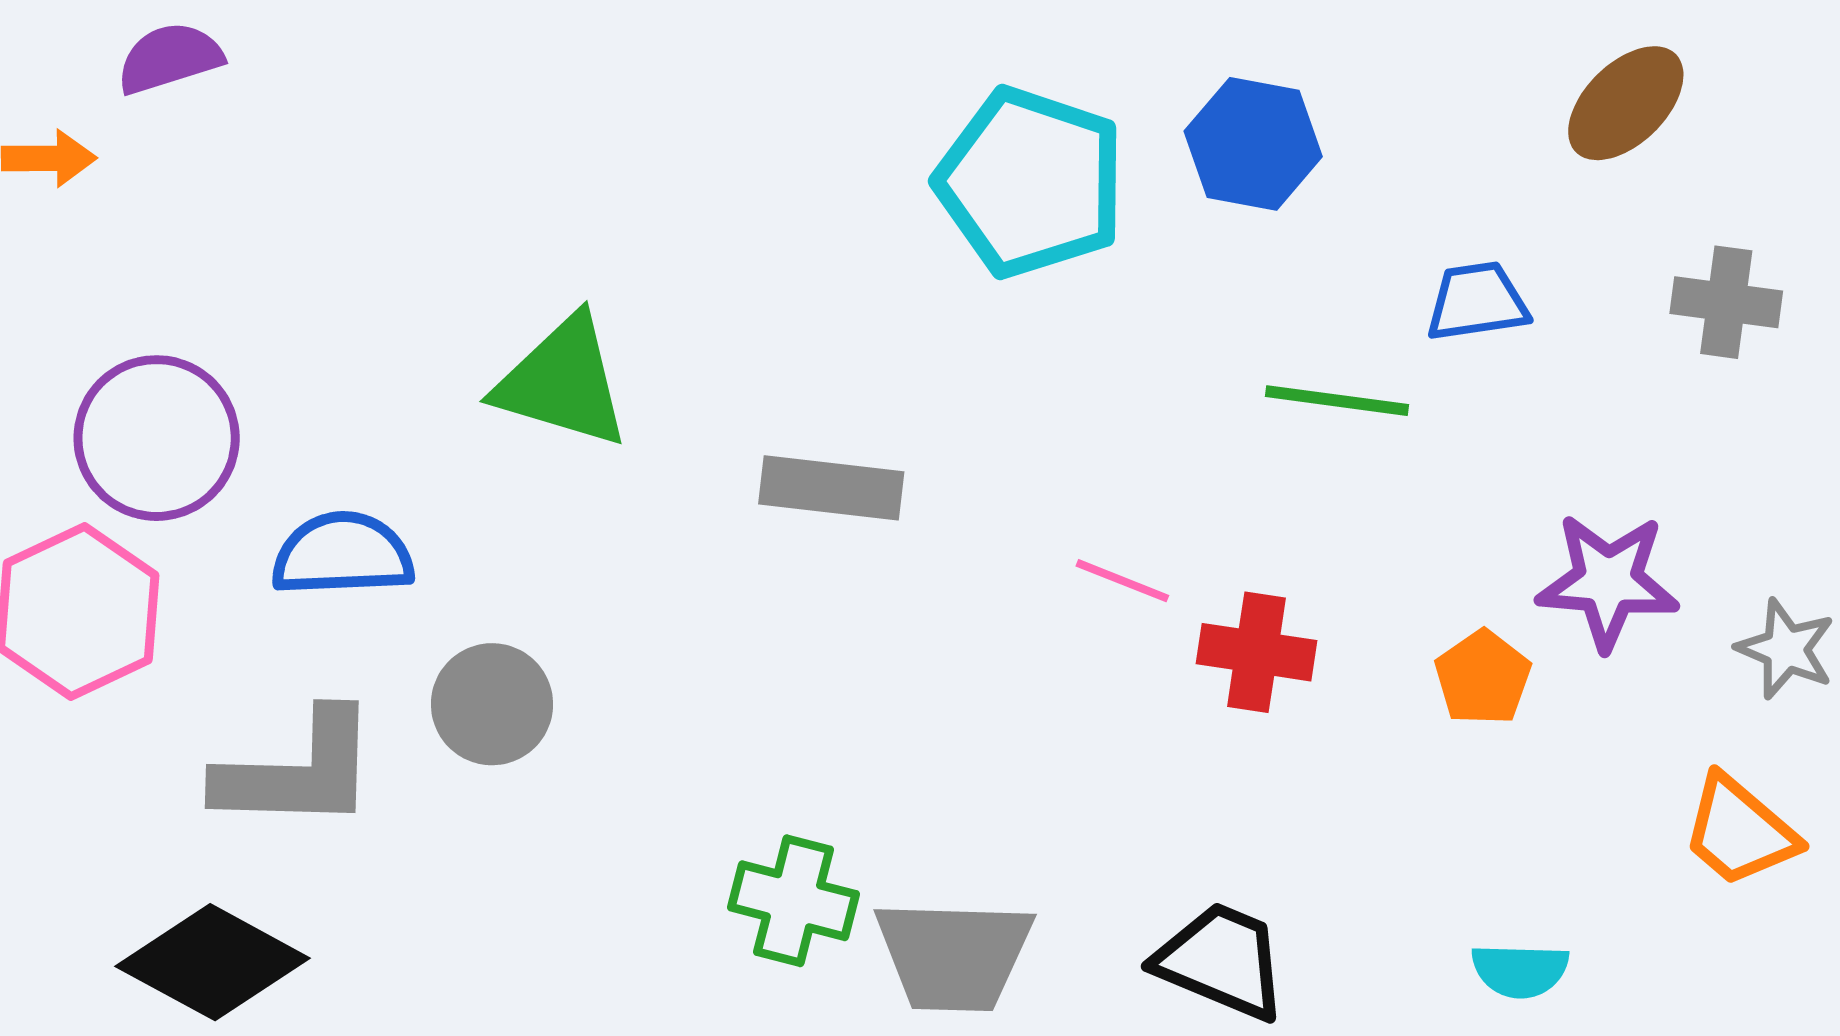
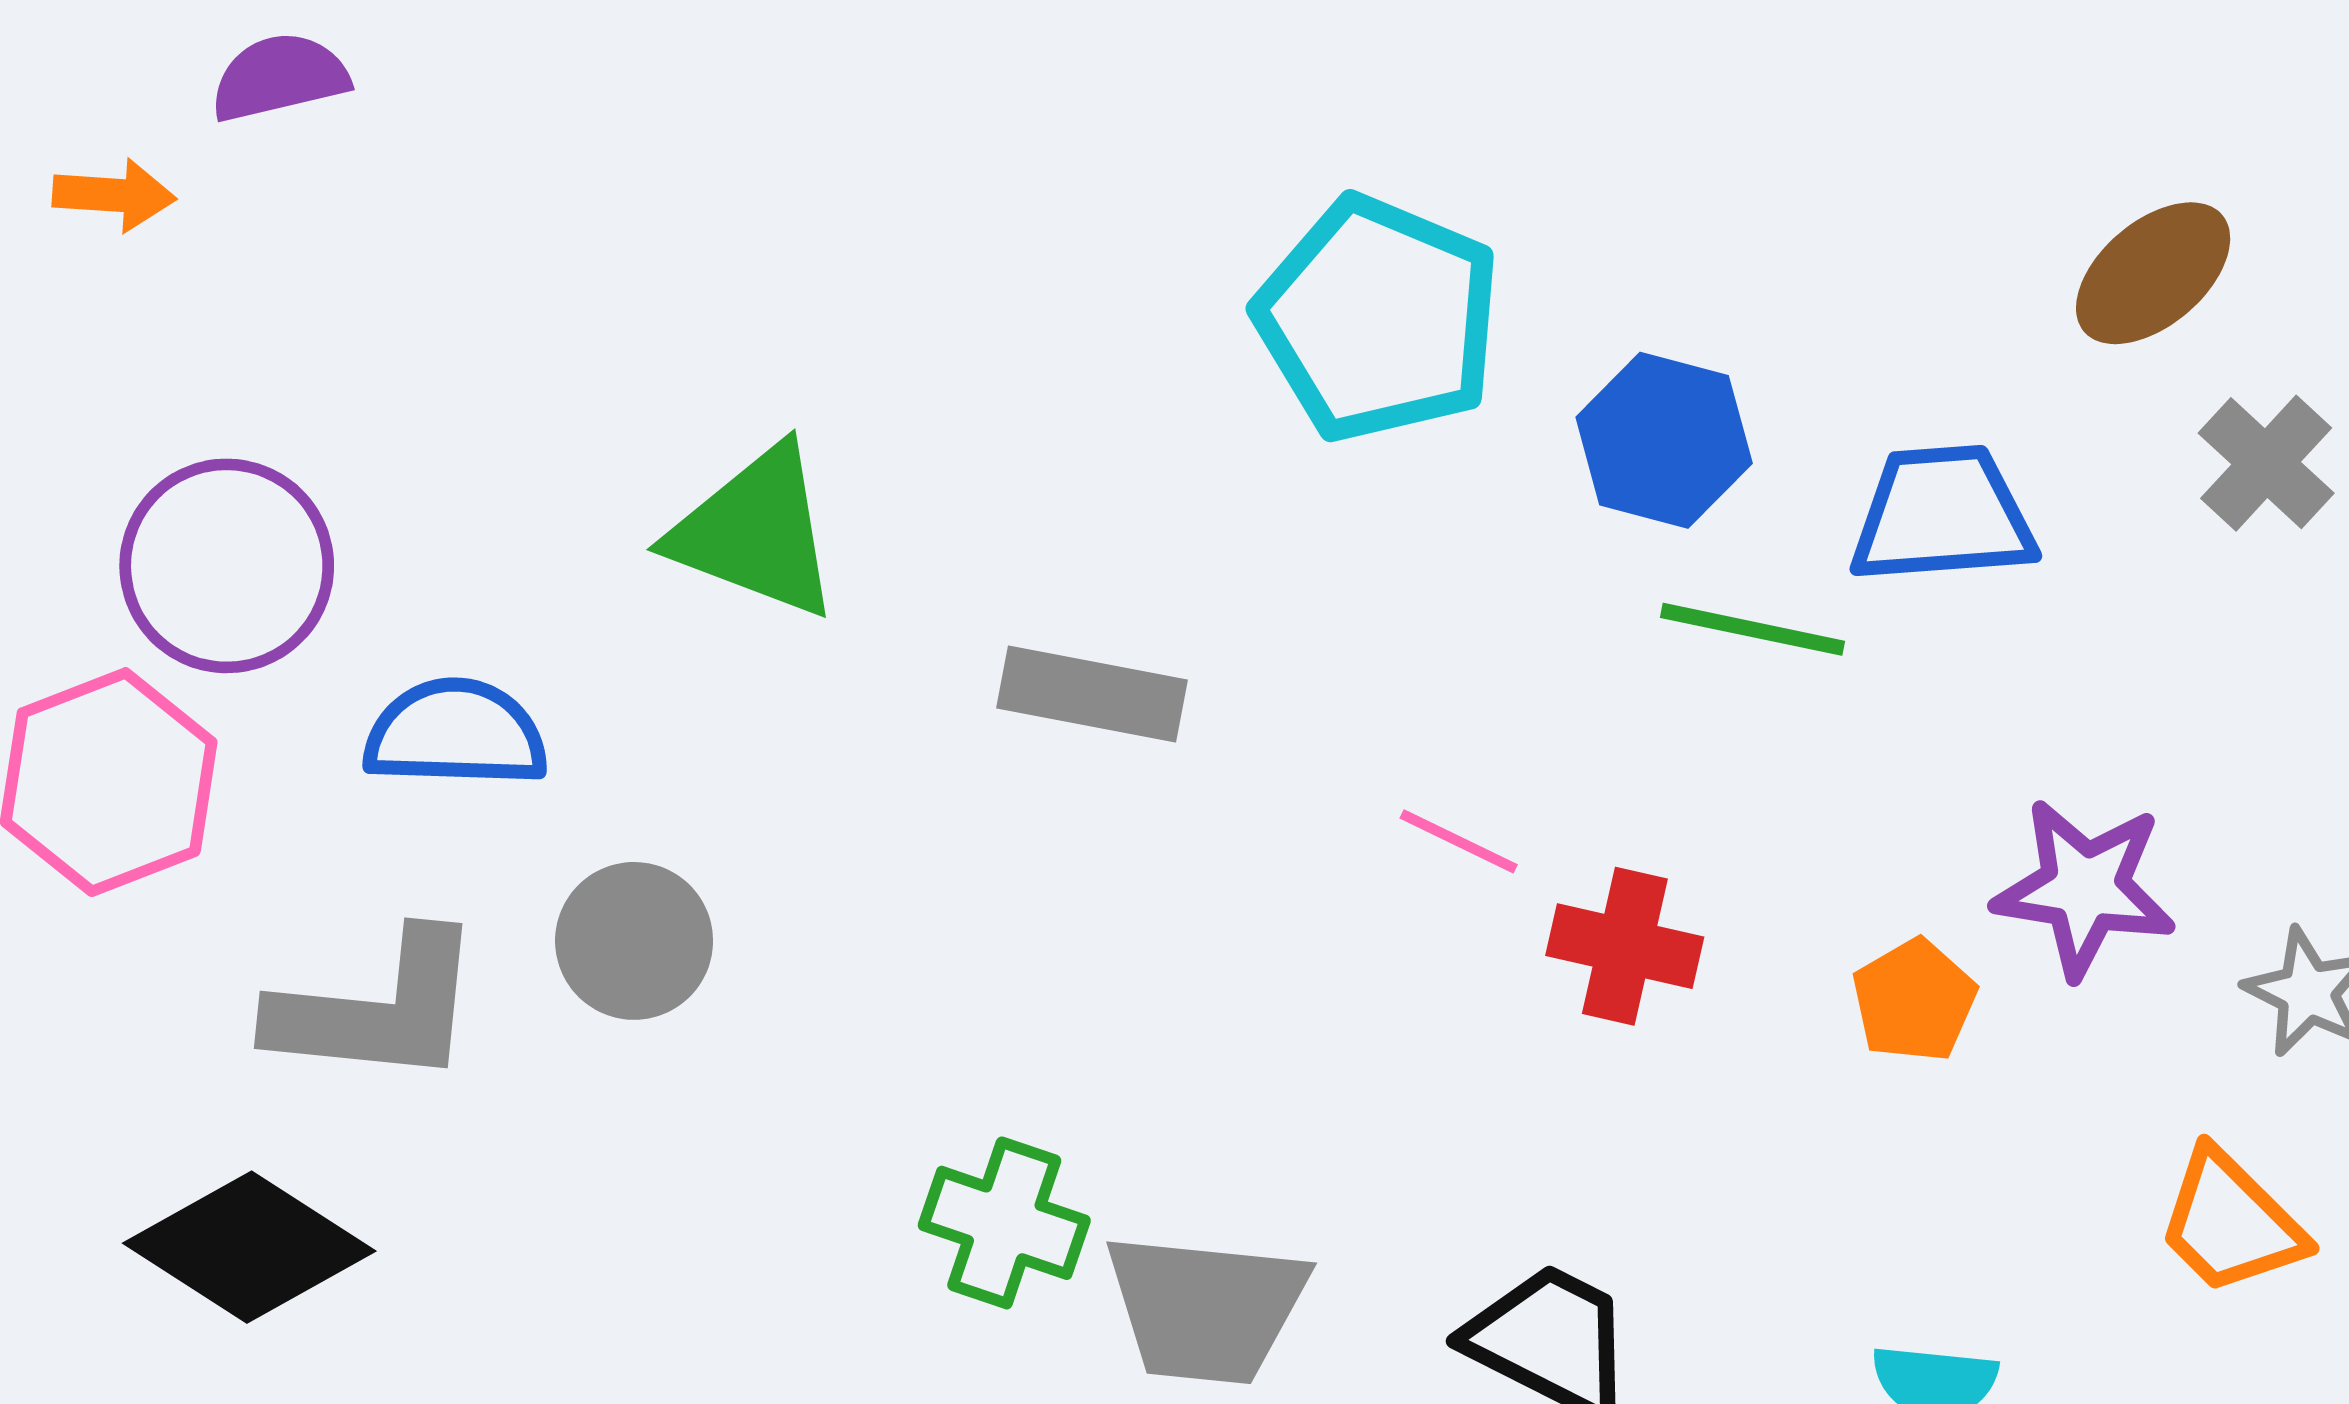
blue hexagon: (1253, 144) -> (1664, 440), moved
blue trapezoid: (1477, 302) -> (1942, 515), size x1.4
gray cross: (1726, 302) -> (2266, 463), moved, turned 31

